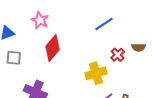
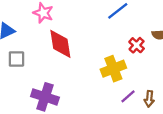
red diamond: (52, 48) -> (60, 44), turned -44

